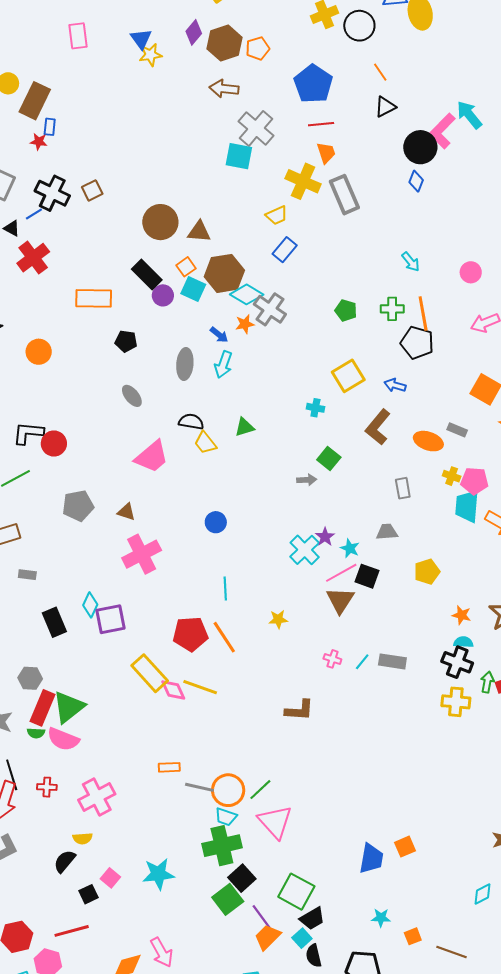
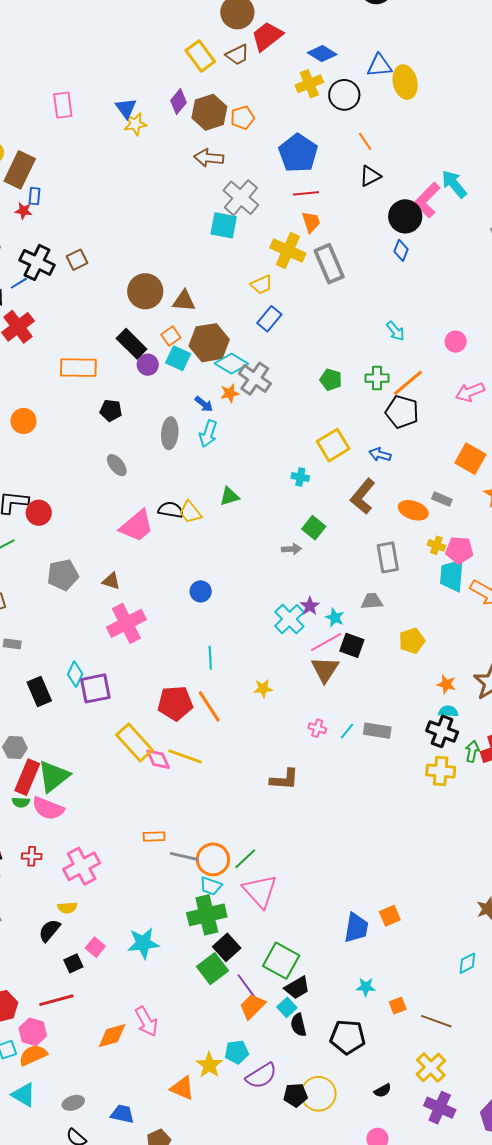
orange line: (423, 314) -> (408, 383), turned 60
black semicircle: (191, 422) -> (171, 510), moved
gray rectangle: (403, 488) -> (388, 557), size x1.4

